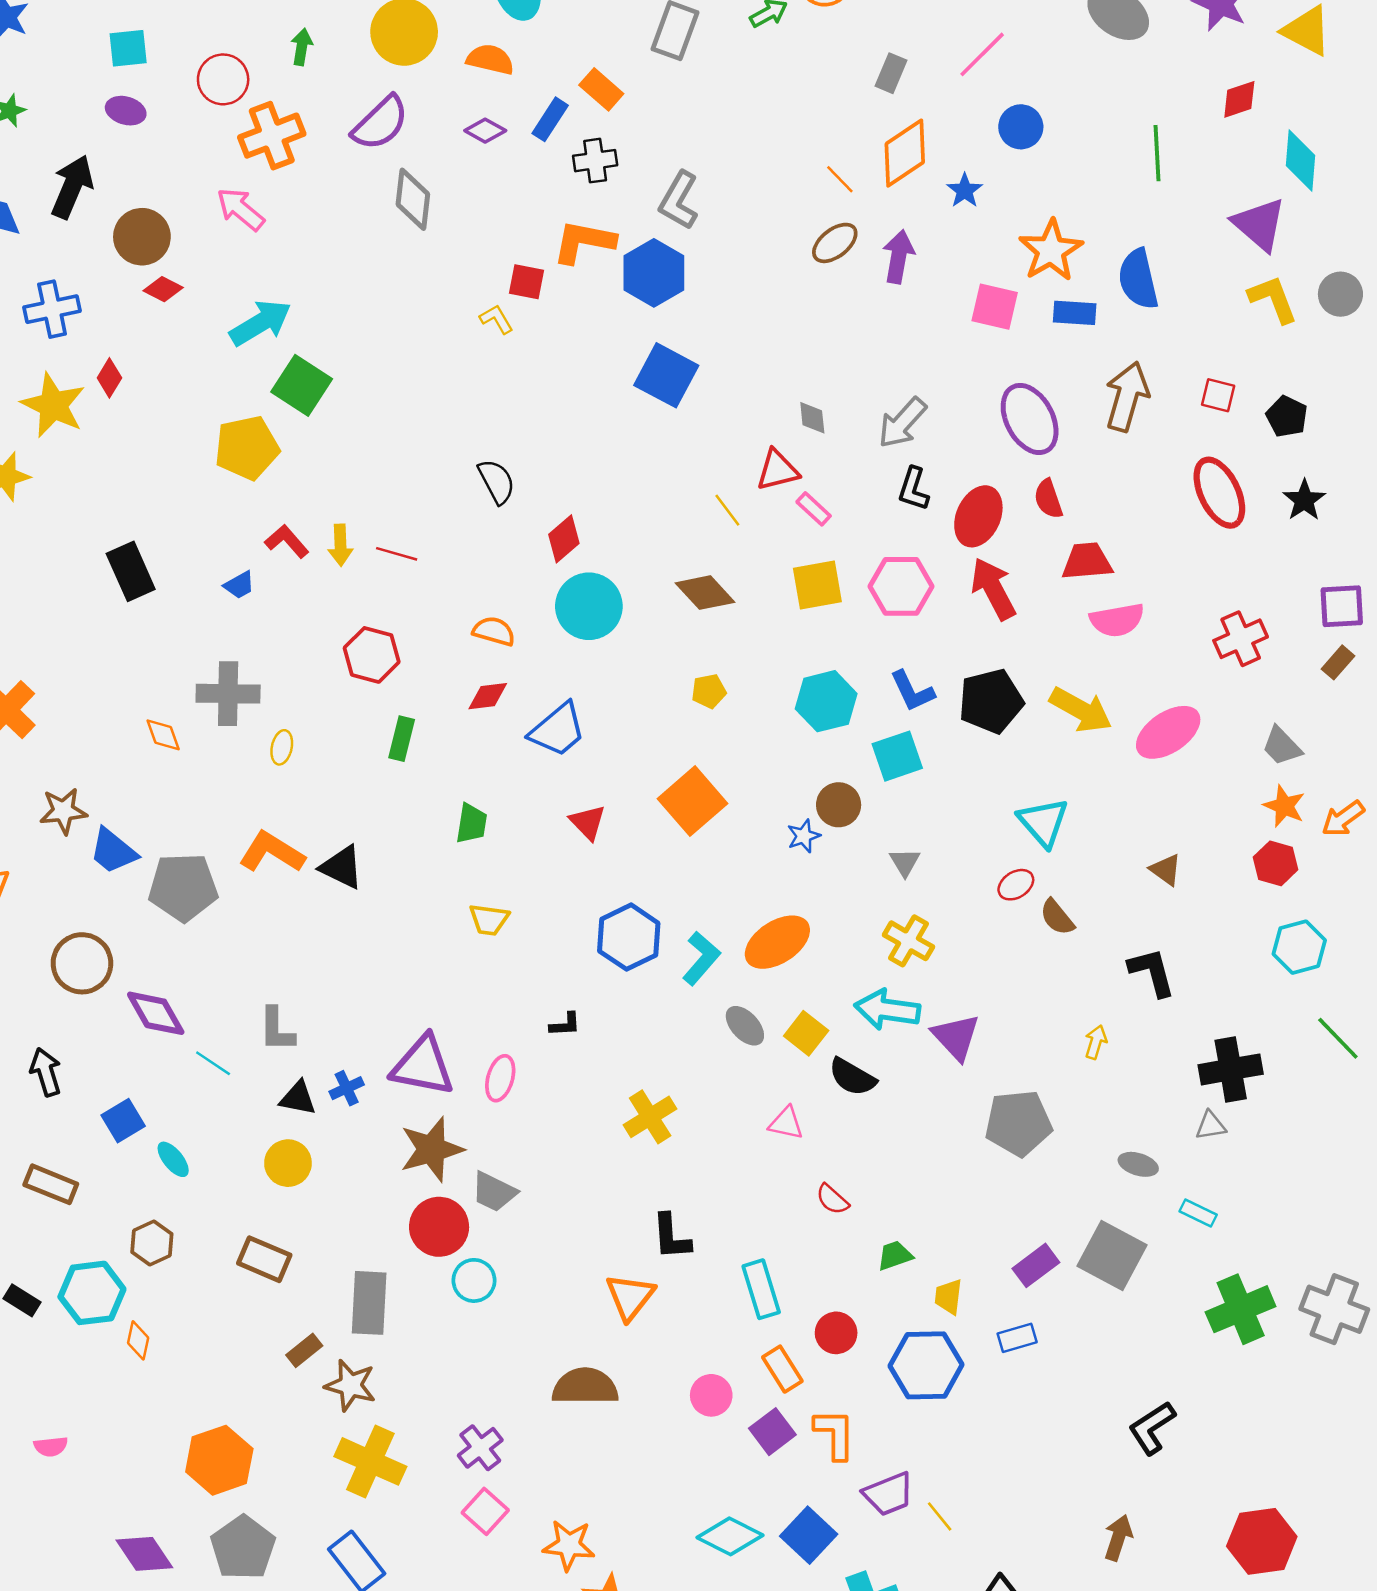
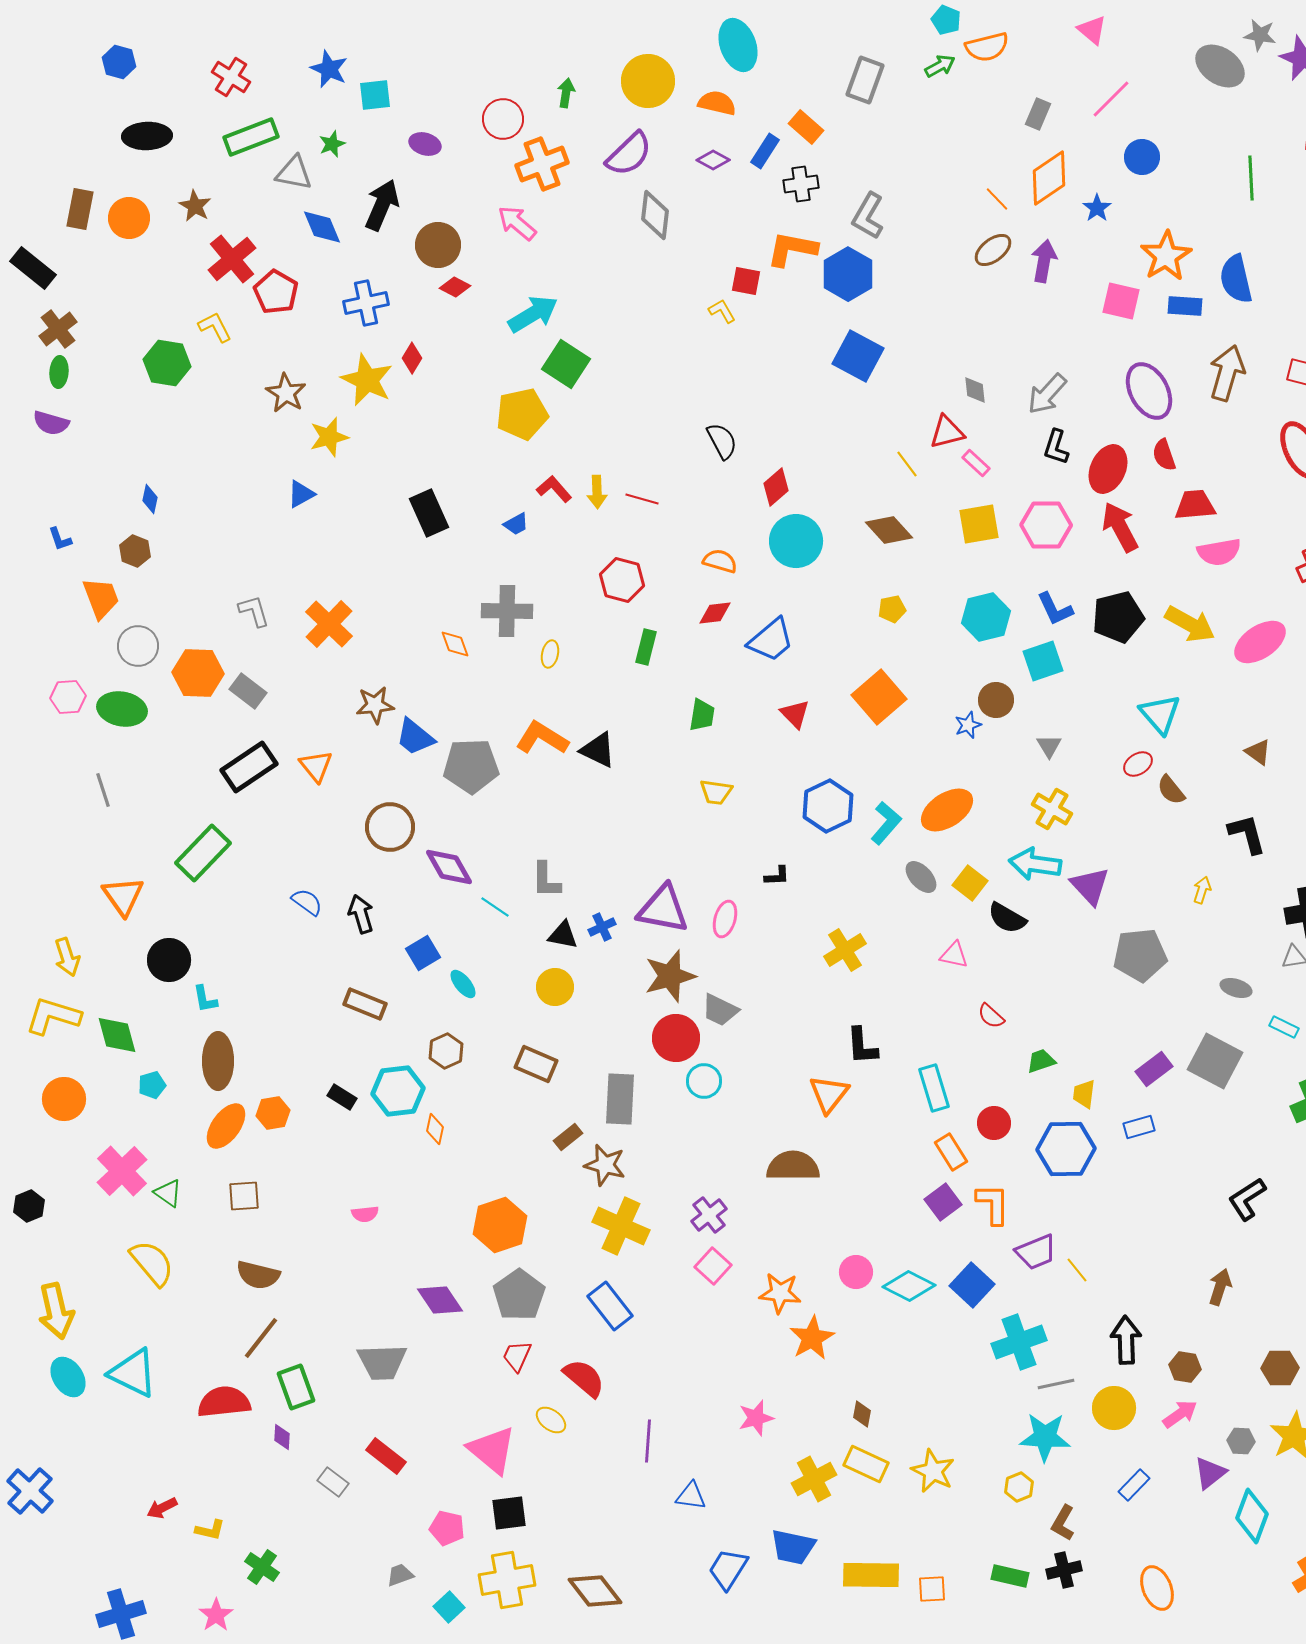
cyan square: (128, 48) -> (375, 95), moved
pink circle: (711, 1395) -> (856, 1272), moved

